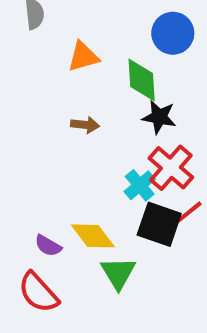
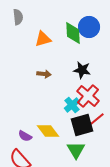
green diamond: (142, 80) -> (73, 33), moved
black square: (159, 224) -> (82, 125), turned -35
green triangle: (118, 273) -> (76, 150), moved

